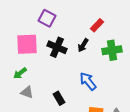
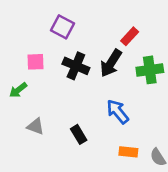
pink square: (27, 44) -> (36, 62), size x0.6
black arrow: (83, 45) -> (111, 63), size x1.5
green arrow: (20, 73) -> (18, 90), moved

